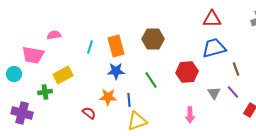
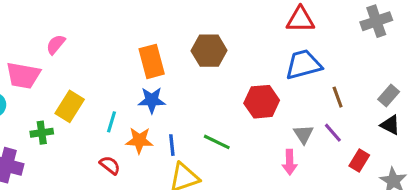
pink semicircle: (54, 35) -> (56, 44), turned -40
cyan line: (90, 47) -> (111, 122), moved
yellow rectangle: (63, 75) -> (70, 106), turned -30
green line: (151, 80) -> (217, 142), moved, turned -30
pink arrow: (190, 115) -> (290, 162), moved

